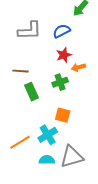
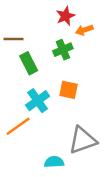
cyan cross: (48, 135) -> (38, 101), moved
cyan semicircle: (47, 160) -> (54, 162), moved

